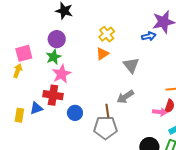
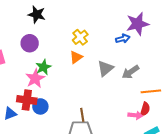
green star: (54, 57) -> (43, 67), moved
gray triangle: (131, 65) -> (105, 68), turned 30
gray arrow: (125, 97) -> (131, 72), moved
blue circle: (75, 113) -> (40, 106), moved

